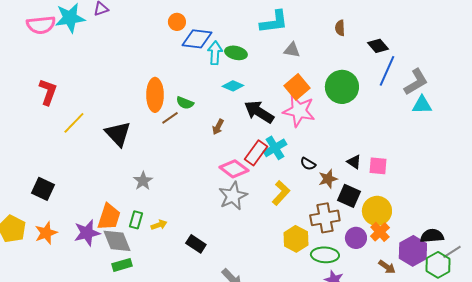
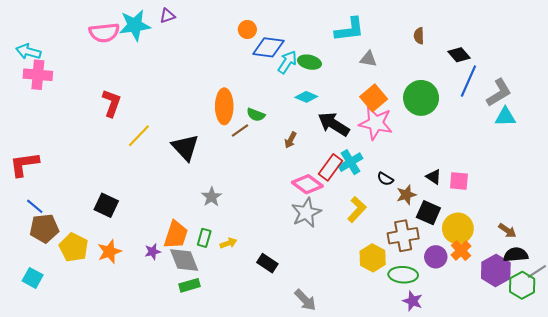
cyan arrow: (215, 53) -> (287, 62), turned 30
purple star: (87, 233) -> (153, 252), size x0.6
brown arrow: (387, 267) -> (507, 231), moved

